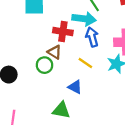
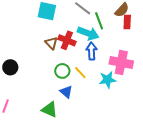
brown triangle: (55, 52) -> (51, 43), moved
green circle: (44, 65) -> (62, 71), moved

